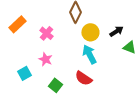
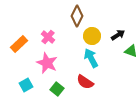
orange rectangle: (17, 24) -> (19, 44), moved
pink star: (45, 59) -> (47, 63), size x1.5
cyan square: (24, 73) -> (26, 85), moved

